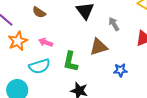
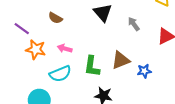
orange star: (18, 41) -> (36, 49), turned -30
brown triangle: (99, 47) -> (121, 60), moved

